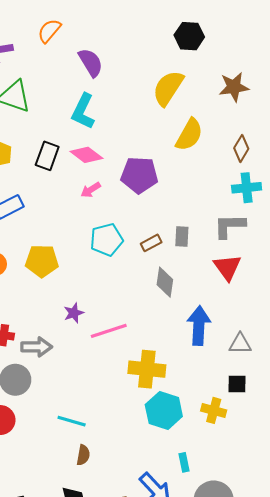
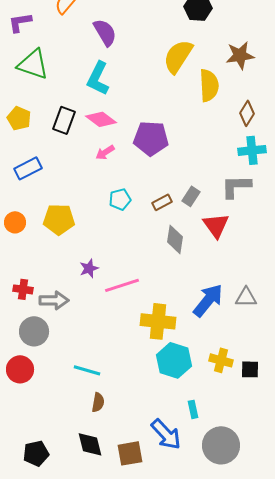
yellow semicircle: (189, 135) -> (209, 85), moved, turned -32
gray rectangle: (182, 237) -> (191, 196), turned 30
cyan pentagon: (107, 240) -> (120, 199), size x0.7
red triangle: (227, 267) -> (216, 225), moved
blue arrow: (199, 326) -> (208, 300), moved, turned 36
black square: (237, 384) -> (250, 369), moved

